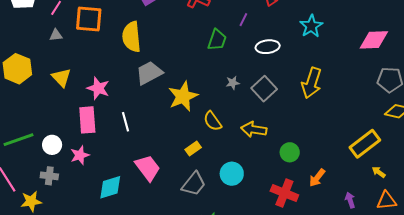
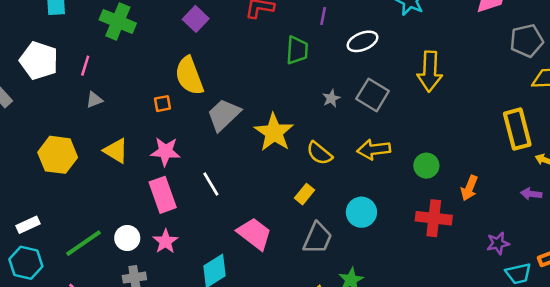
orange square: (89, 19) -> (163, 104), moved, size x0.5
yellow rectangle: (365, 144) -> (517, 129), turned -52
purple arrow: (350, 200) -> (531, 194), moved, turned -49

